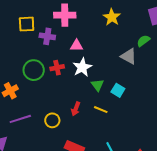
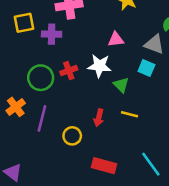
pink triangle: (77, 46) -> (116, 39), moved
white star: (82, 67) -> (99, 66), turned -30
cyan square: (118, 90) -> (146, 68), moved
purple line: (20, 119) -> (42, 118), moved, turned -50

